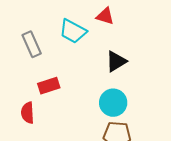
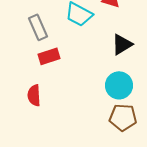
red rectangle: (49, 86) -> (49, 56), moved

